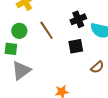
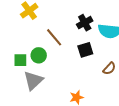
green circle: (19, 31) -> (39, 55), moved

